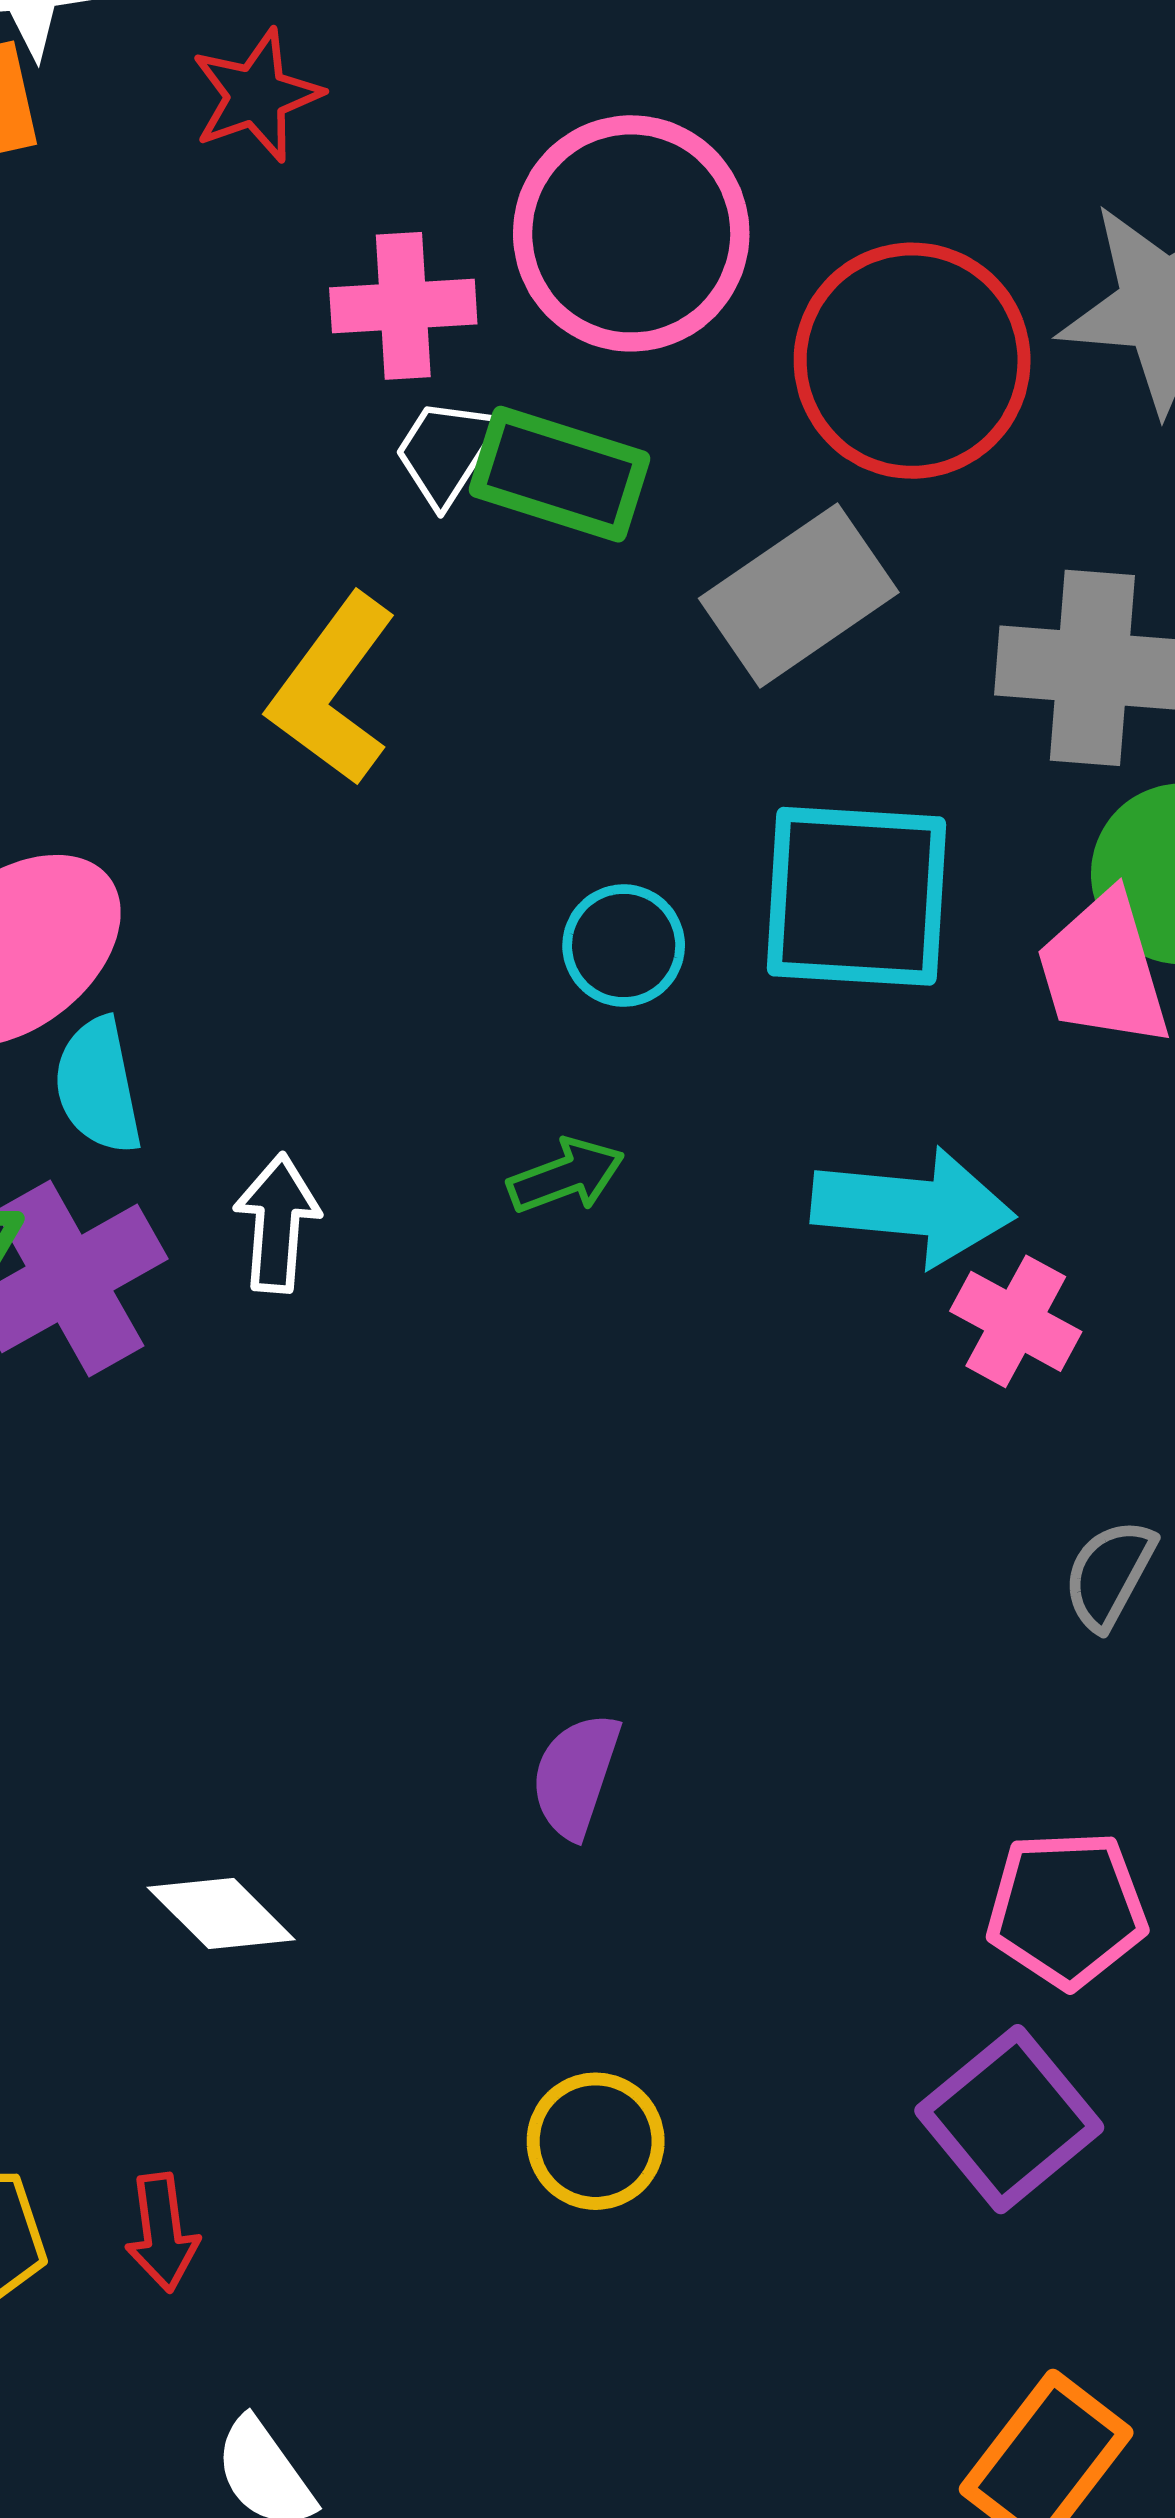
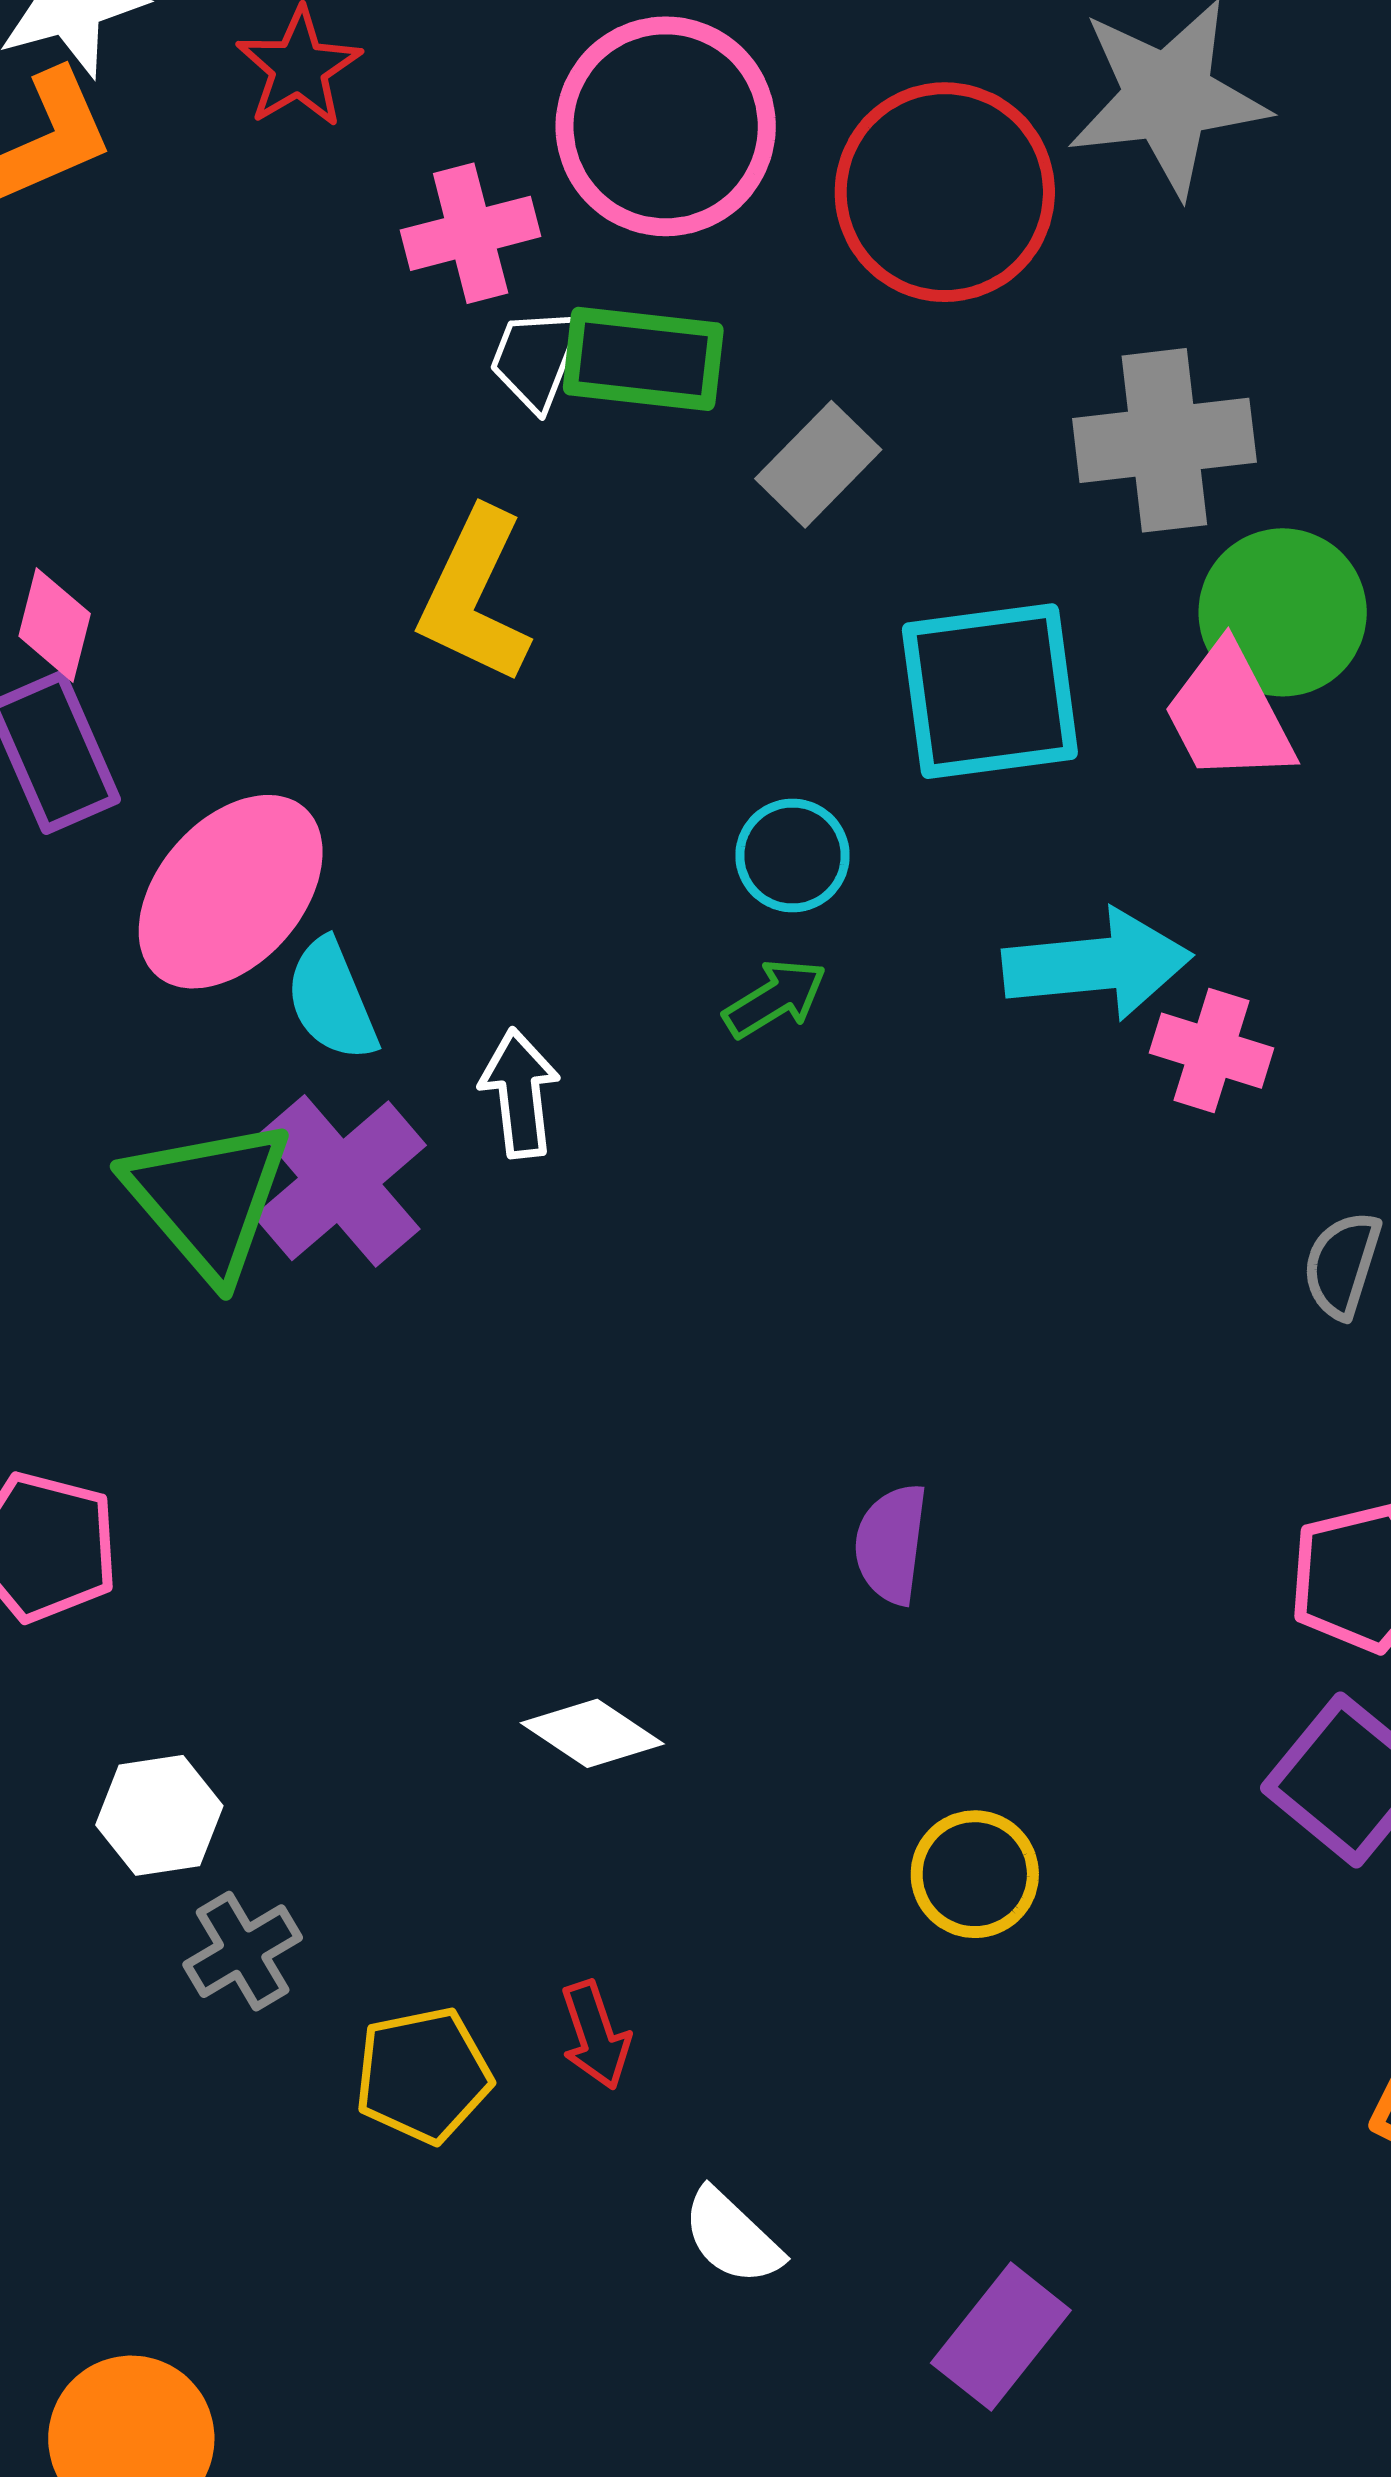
gray rectangle: (799, 595) -> (818, 464), moved, size x0.7
cyan circle: (624, 946) -> (793, 856), moved

